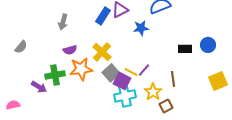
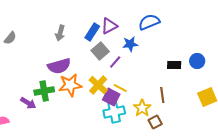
gray arrow: (63, 22) -> (60, 33), moved
gray semicircle: (21, 47) -> (10, 38), moved
purple semicircle: (70, 50) -> (59, 66), size x1.6
yellow cross: (102, 52) -> (98, 85), moved
purple line: (144, 70) -> (115, 62), moved
gray square: (111, 73) -> (100, 51), moved

